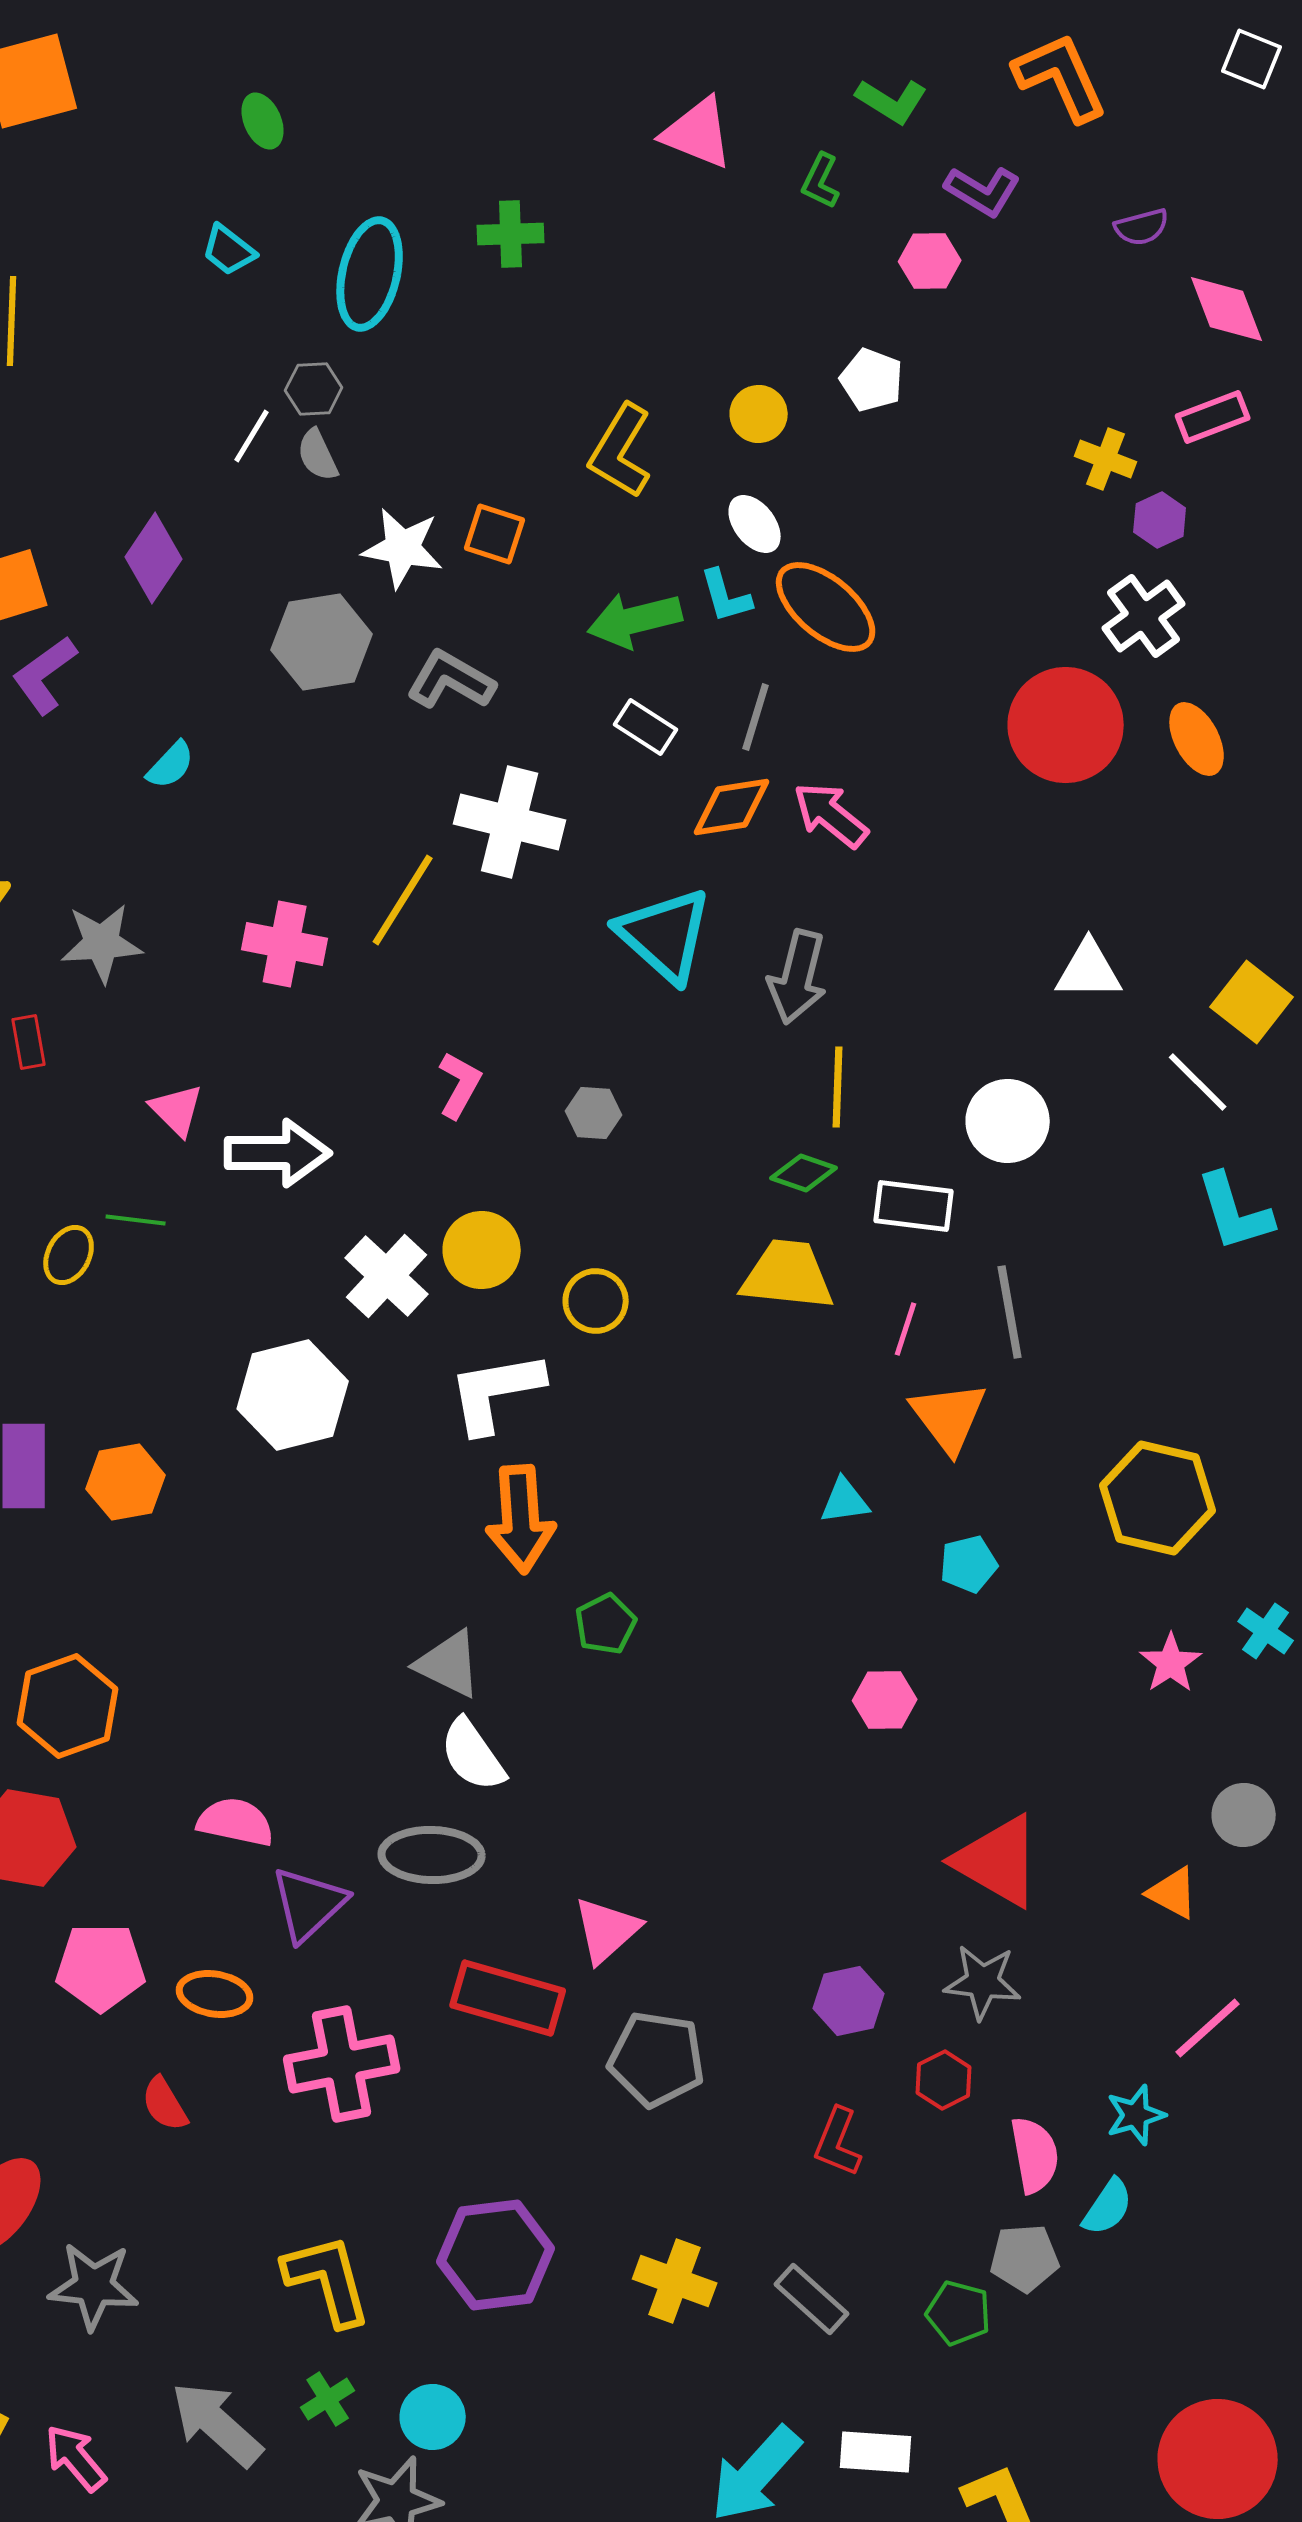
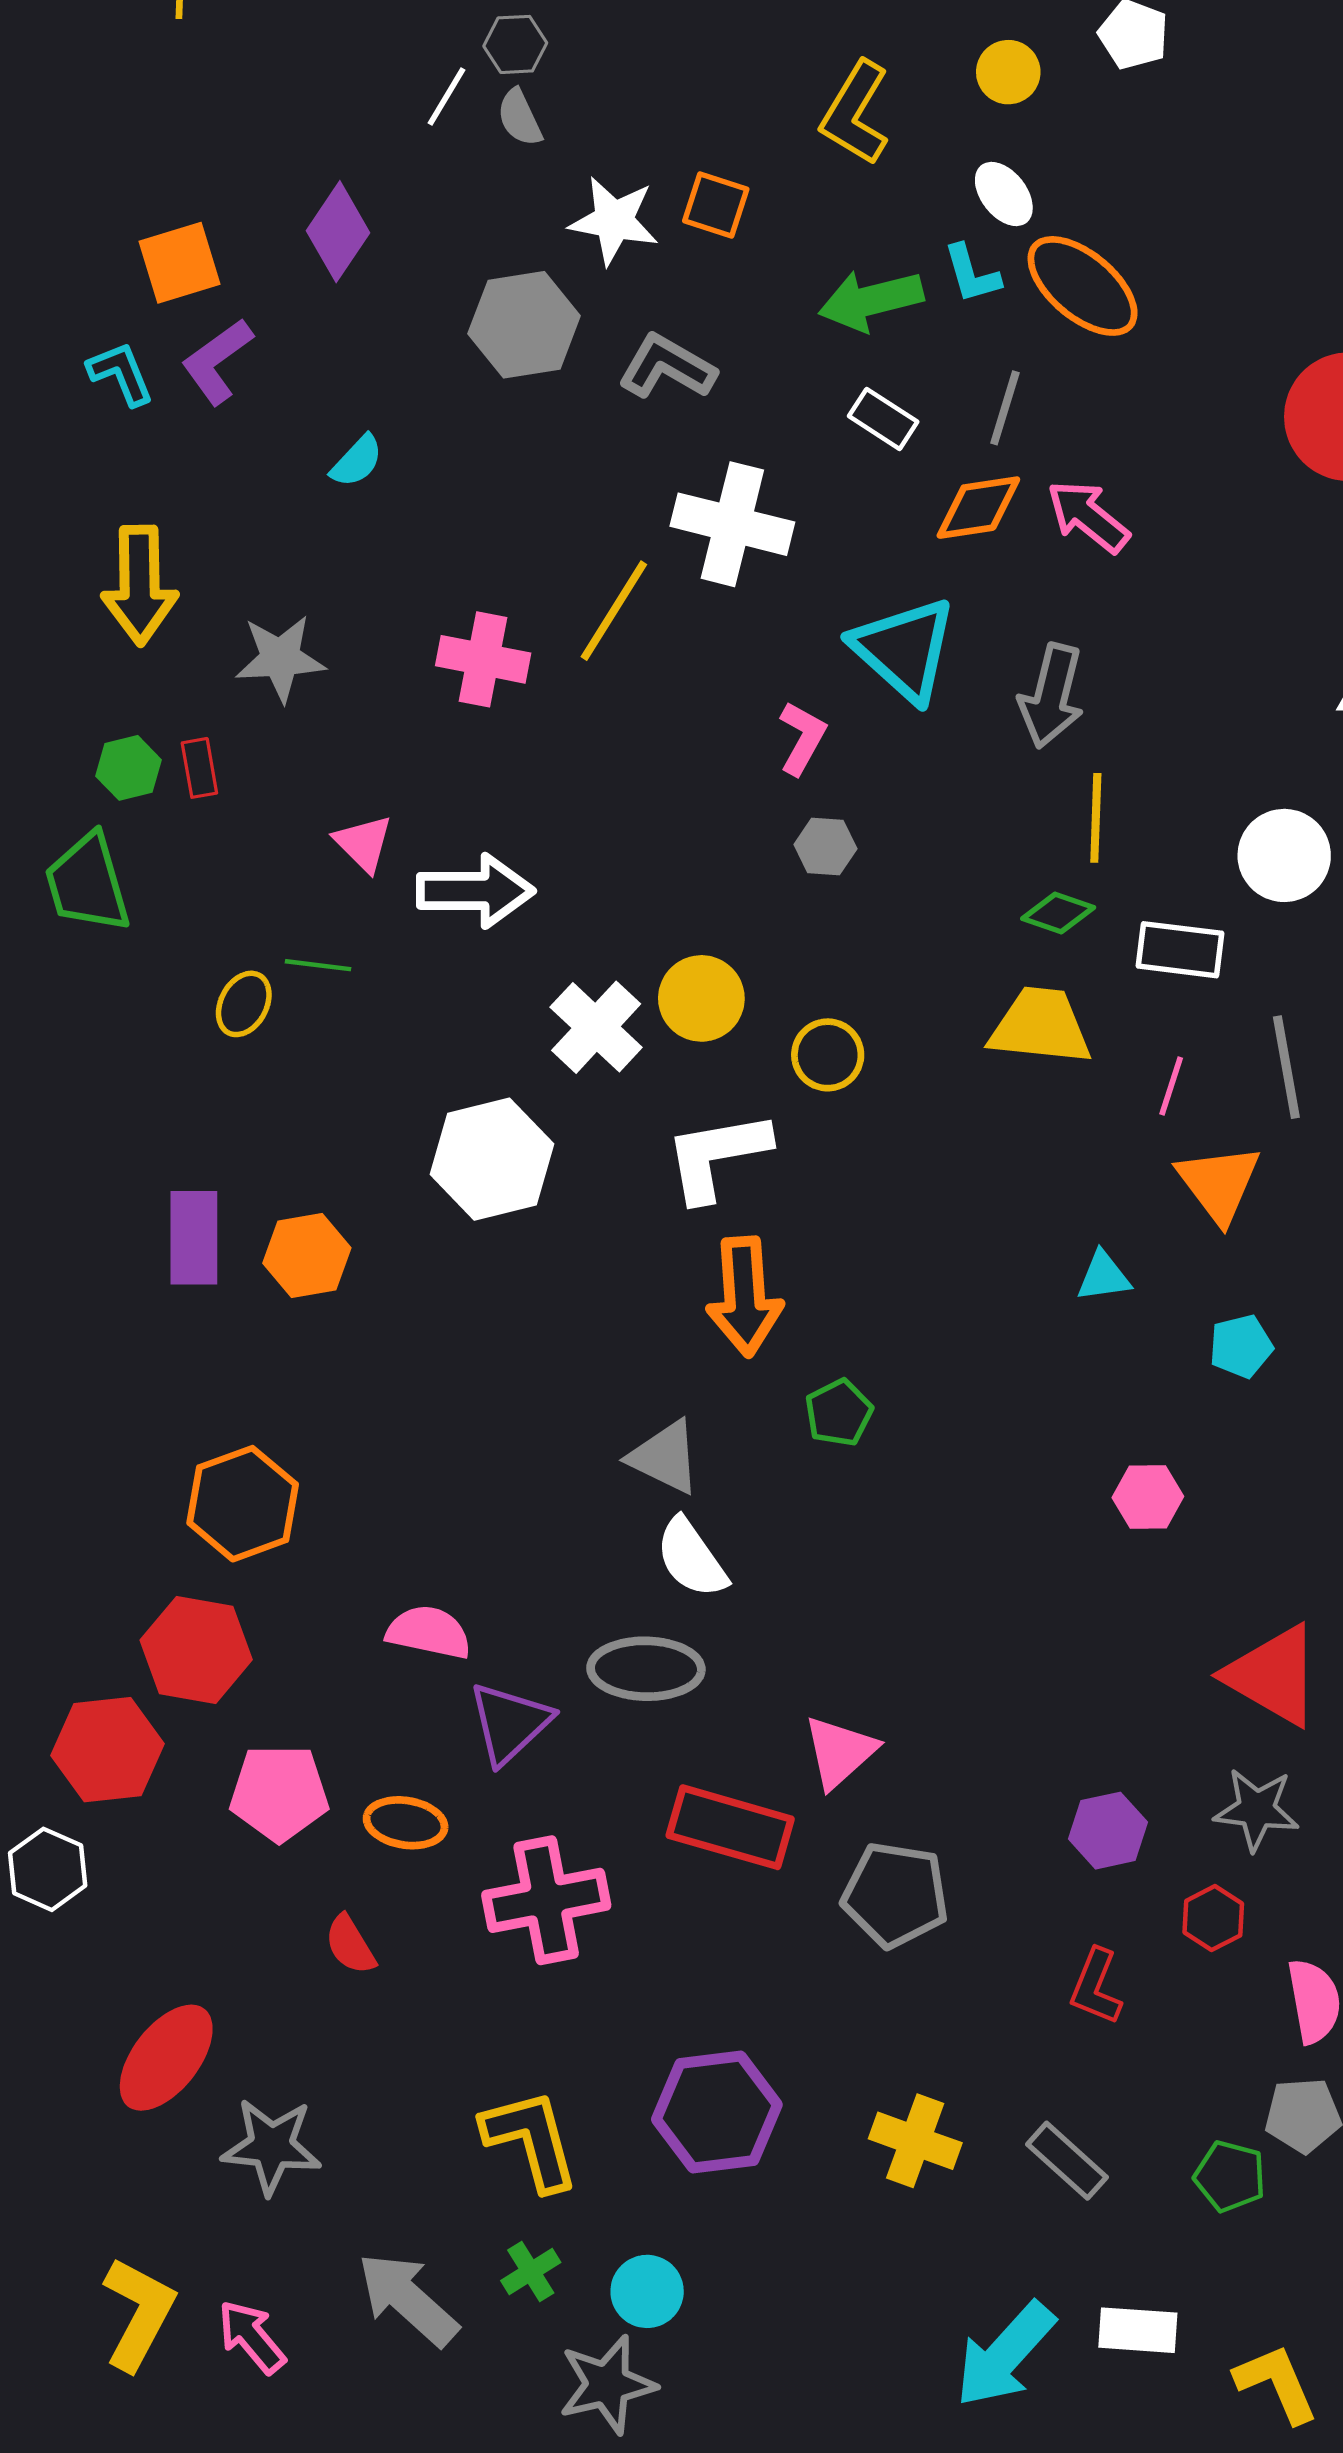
pink L-shape: (460, 1085) -> (802, 738), moved

